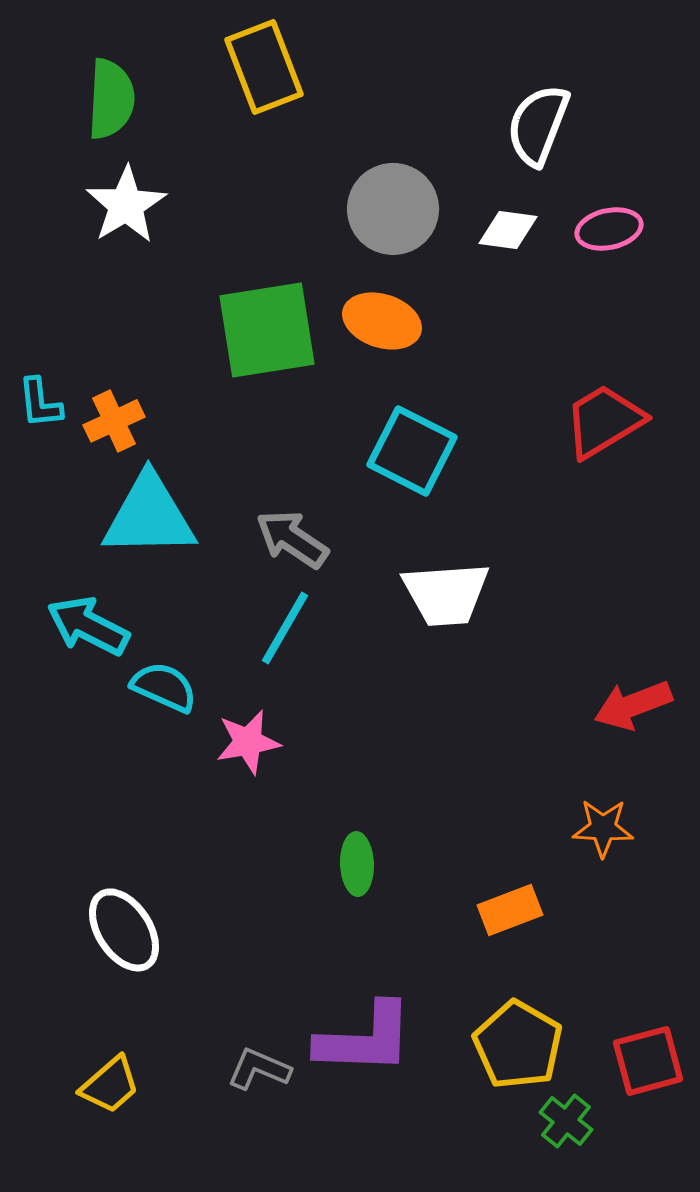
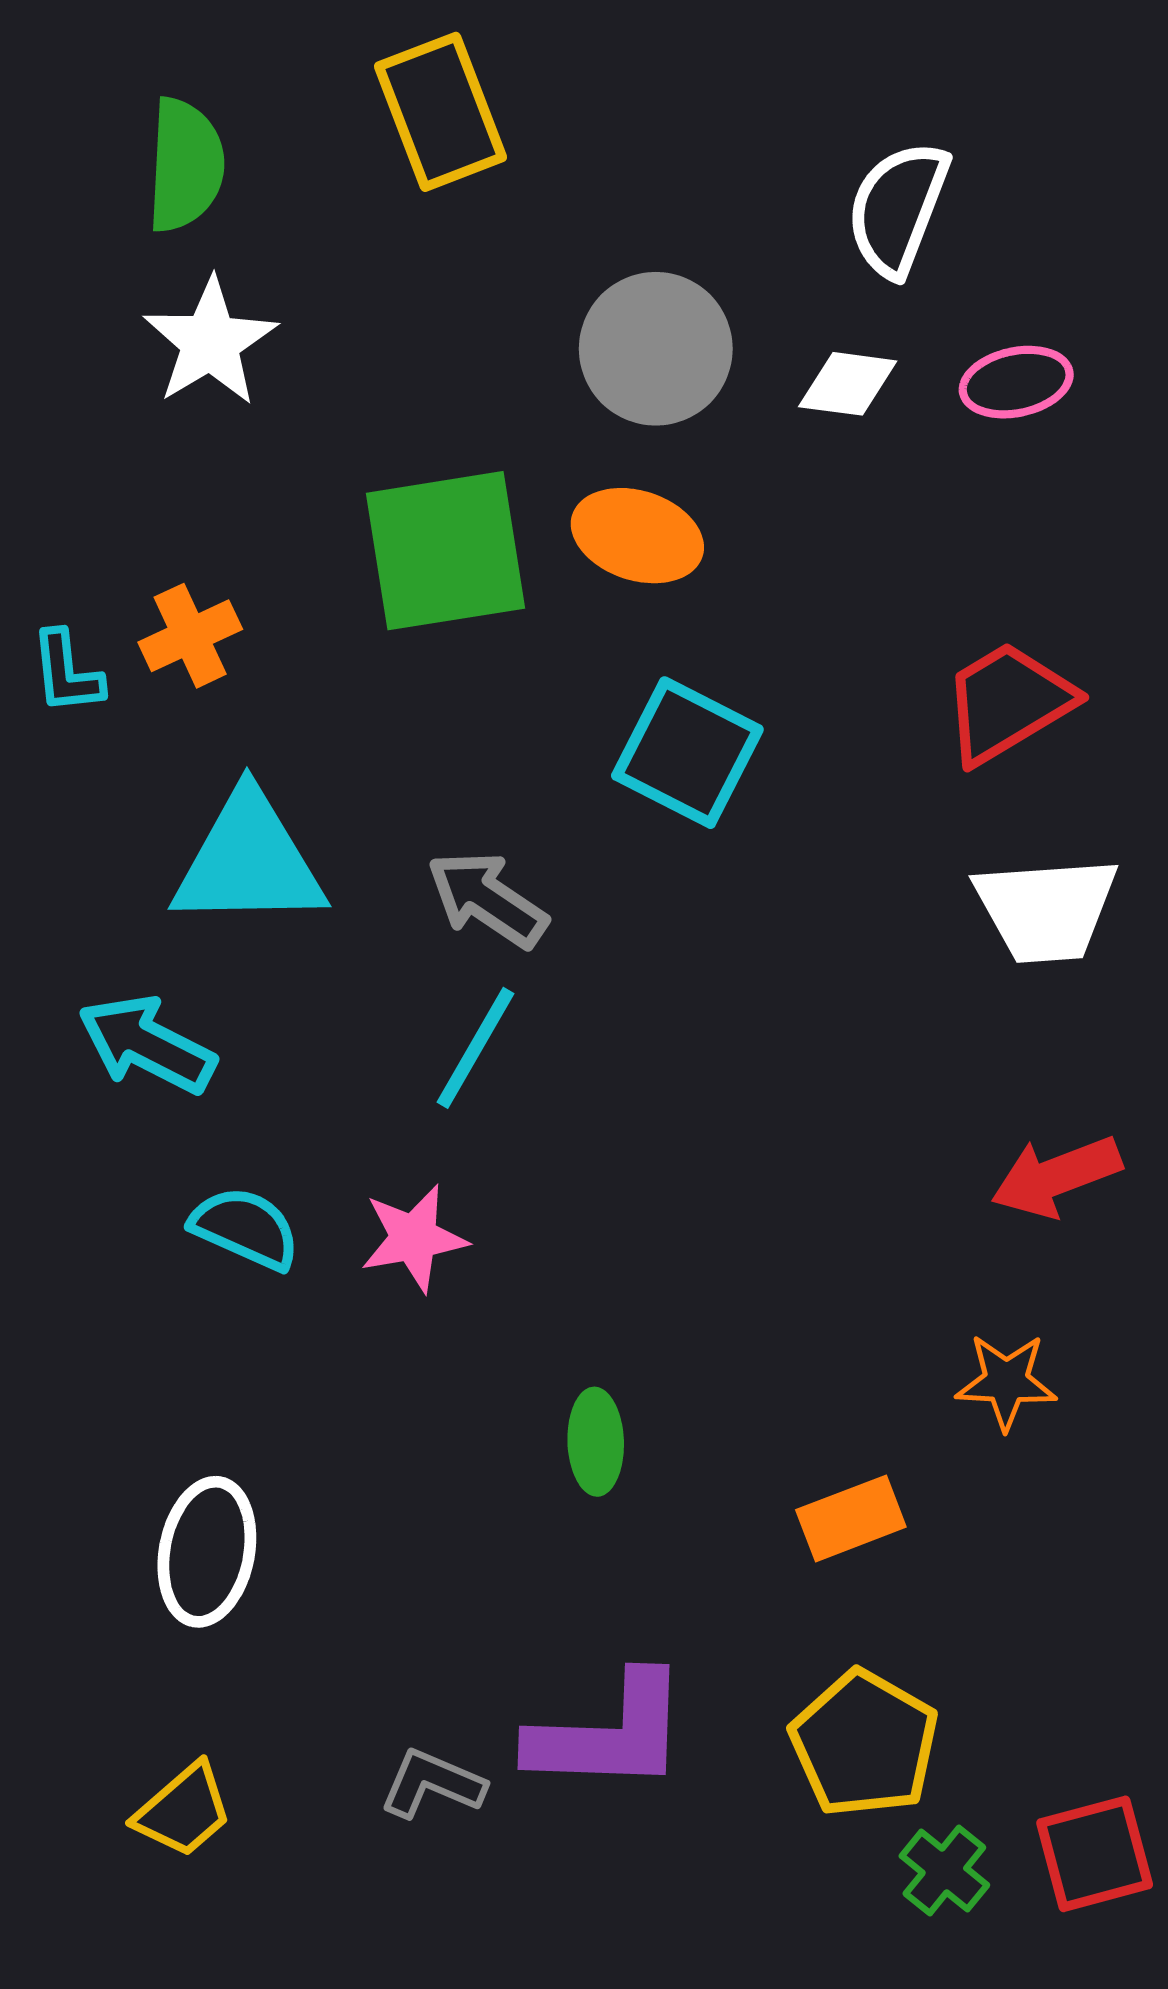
orange cross: (114, 421) -> (190, 636), moved
white trapezoid: (446, 594) -> (1046, 909), moved
cyan semicircle: (164, 687) -> (245, 1228), moved
white ellipse: (124, 930) -> (207, 1552), turned 44
red square: (648, 1061) -> (1095, 1854), moved

